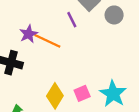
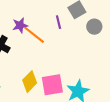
pink square: (82, 93) -> (52, 85), size x1.6

